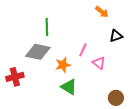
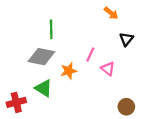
black triangle: (116, 36) -> (126, 39), turned -32
red cross: (15, 77) -> (16, 102), moved
green triangle: (69, 87) -> (44, 88), moved

